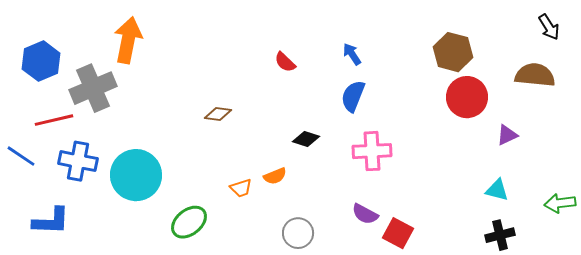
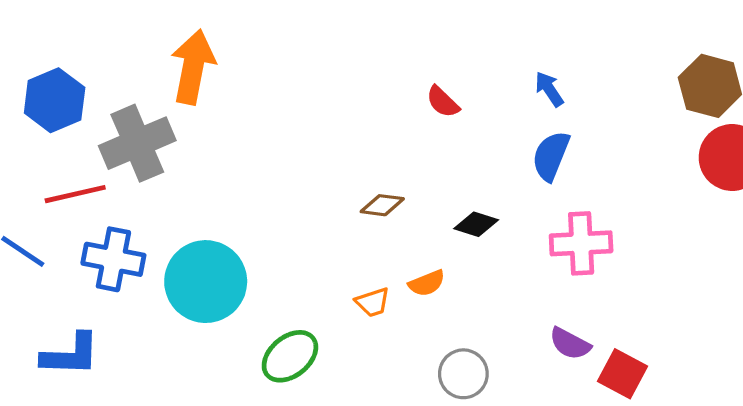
brown diamond: (218, 114) -> (382, 205), moved

